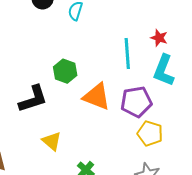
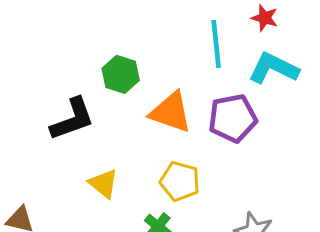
cyan L-shape: (164, 70) -> (274, 68), turned 96
yellow pentagon: (150, 133) -> (180, 181), moved

